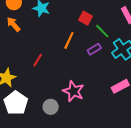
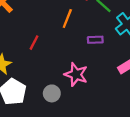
purple rectangle: (94, 49) -> (95, 40), moved, turned 32

